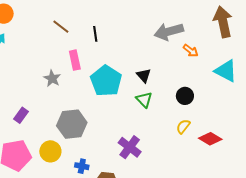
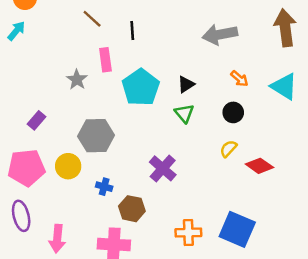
orange arrow: (191, 51) -> (239, 79), moved
black triangle: (144, 76) -> (186, 84), turned 35

